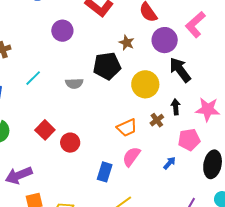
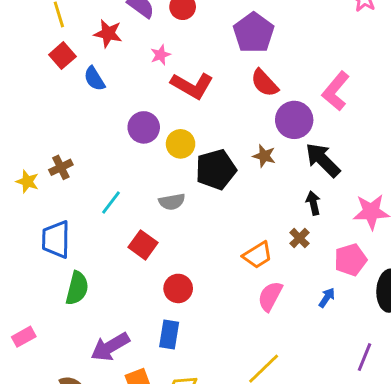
brown star: (127, 43) -> (264, 156), moved
yellow circle: (145, 84) -> (181, 144), moved, size x0.7
black arrow: (176, 107) -> (313, 203), moved
red square: (45, 130) -> (143, 245), moved
blue rectangle: (105, 172) -> (169, 334), moved

